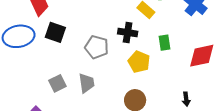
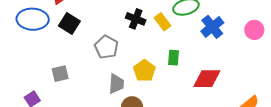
black cross: (128, 33) -> (136, 19), moved
gray trapezoid: (87, 83) -> (116, 84), moved

